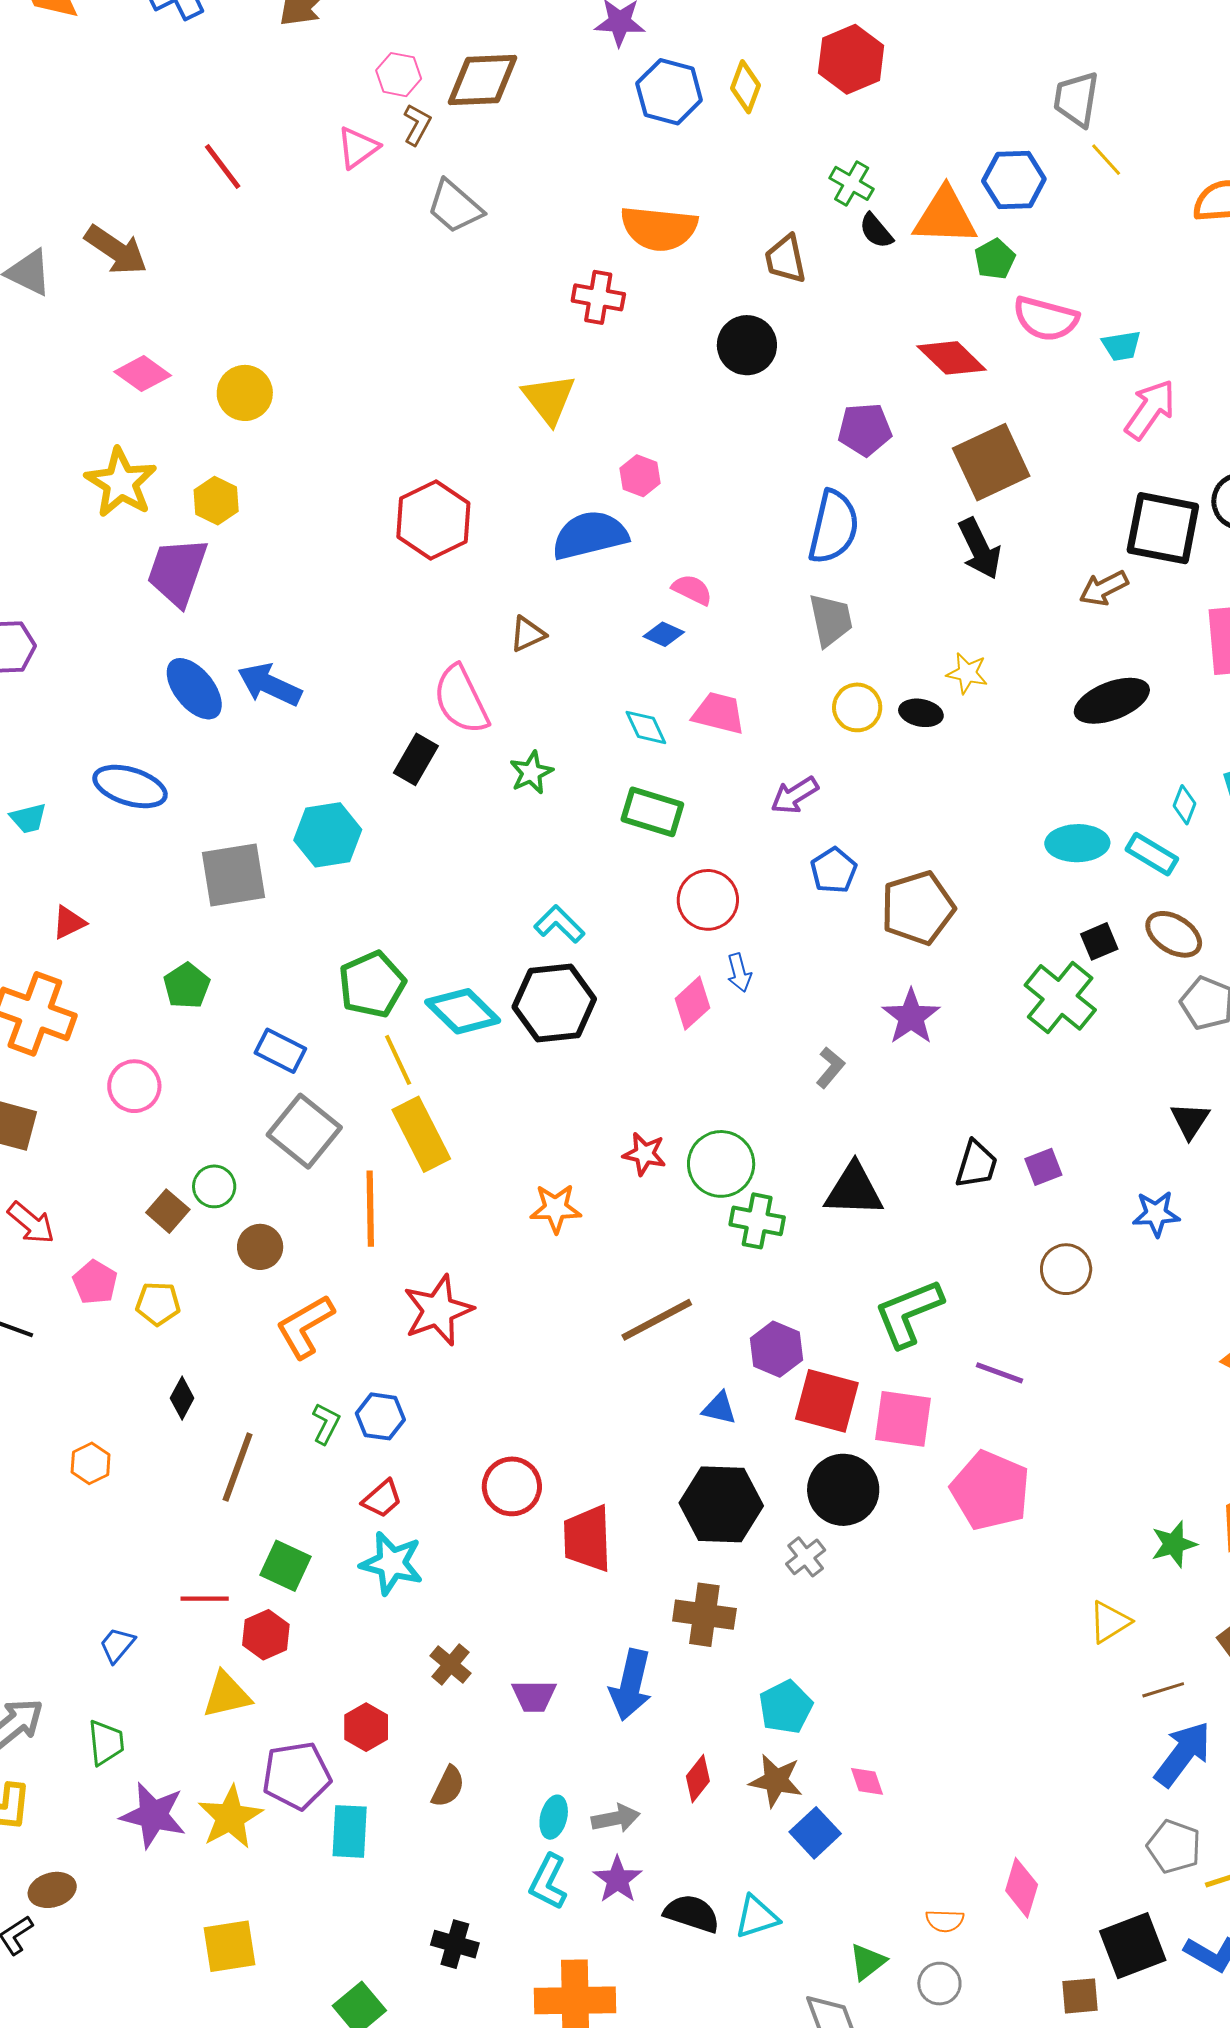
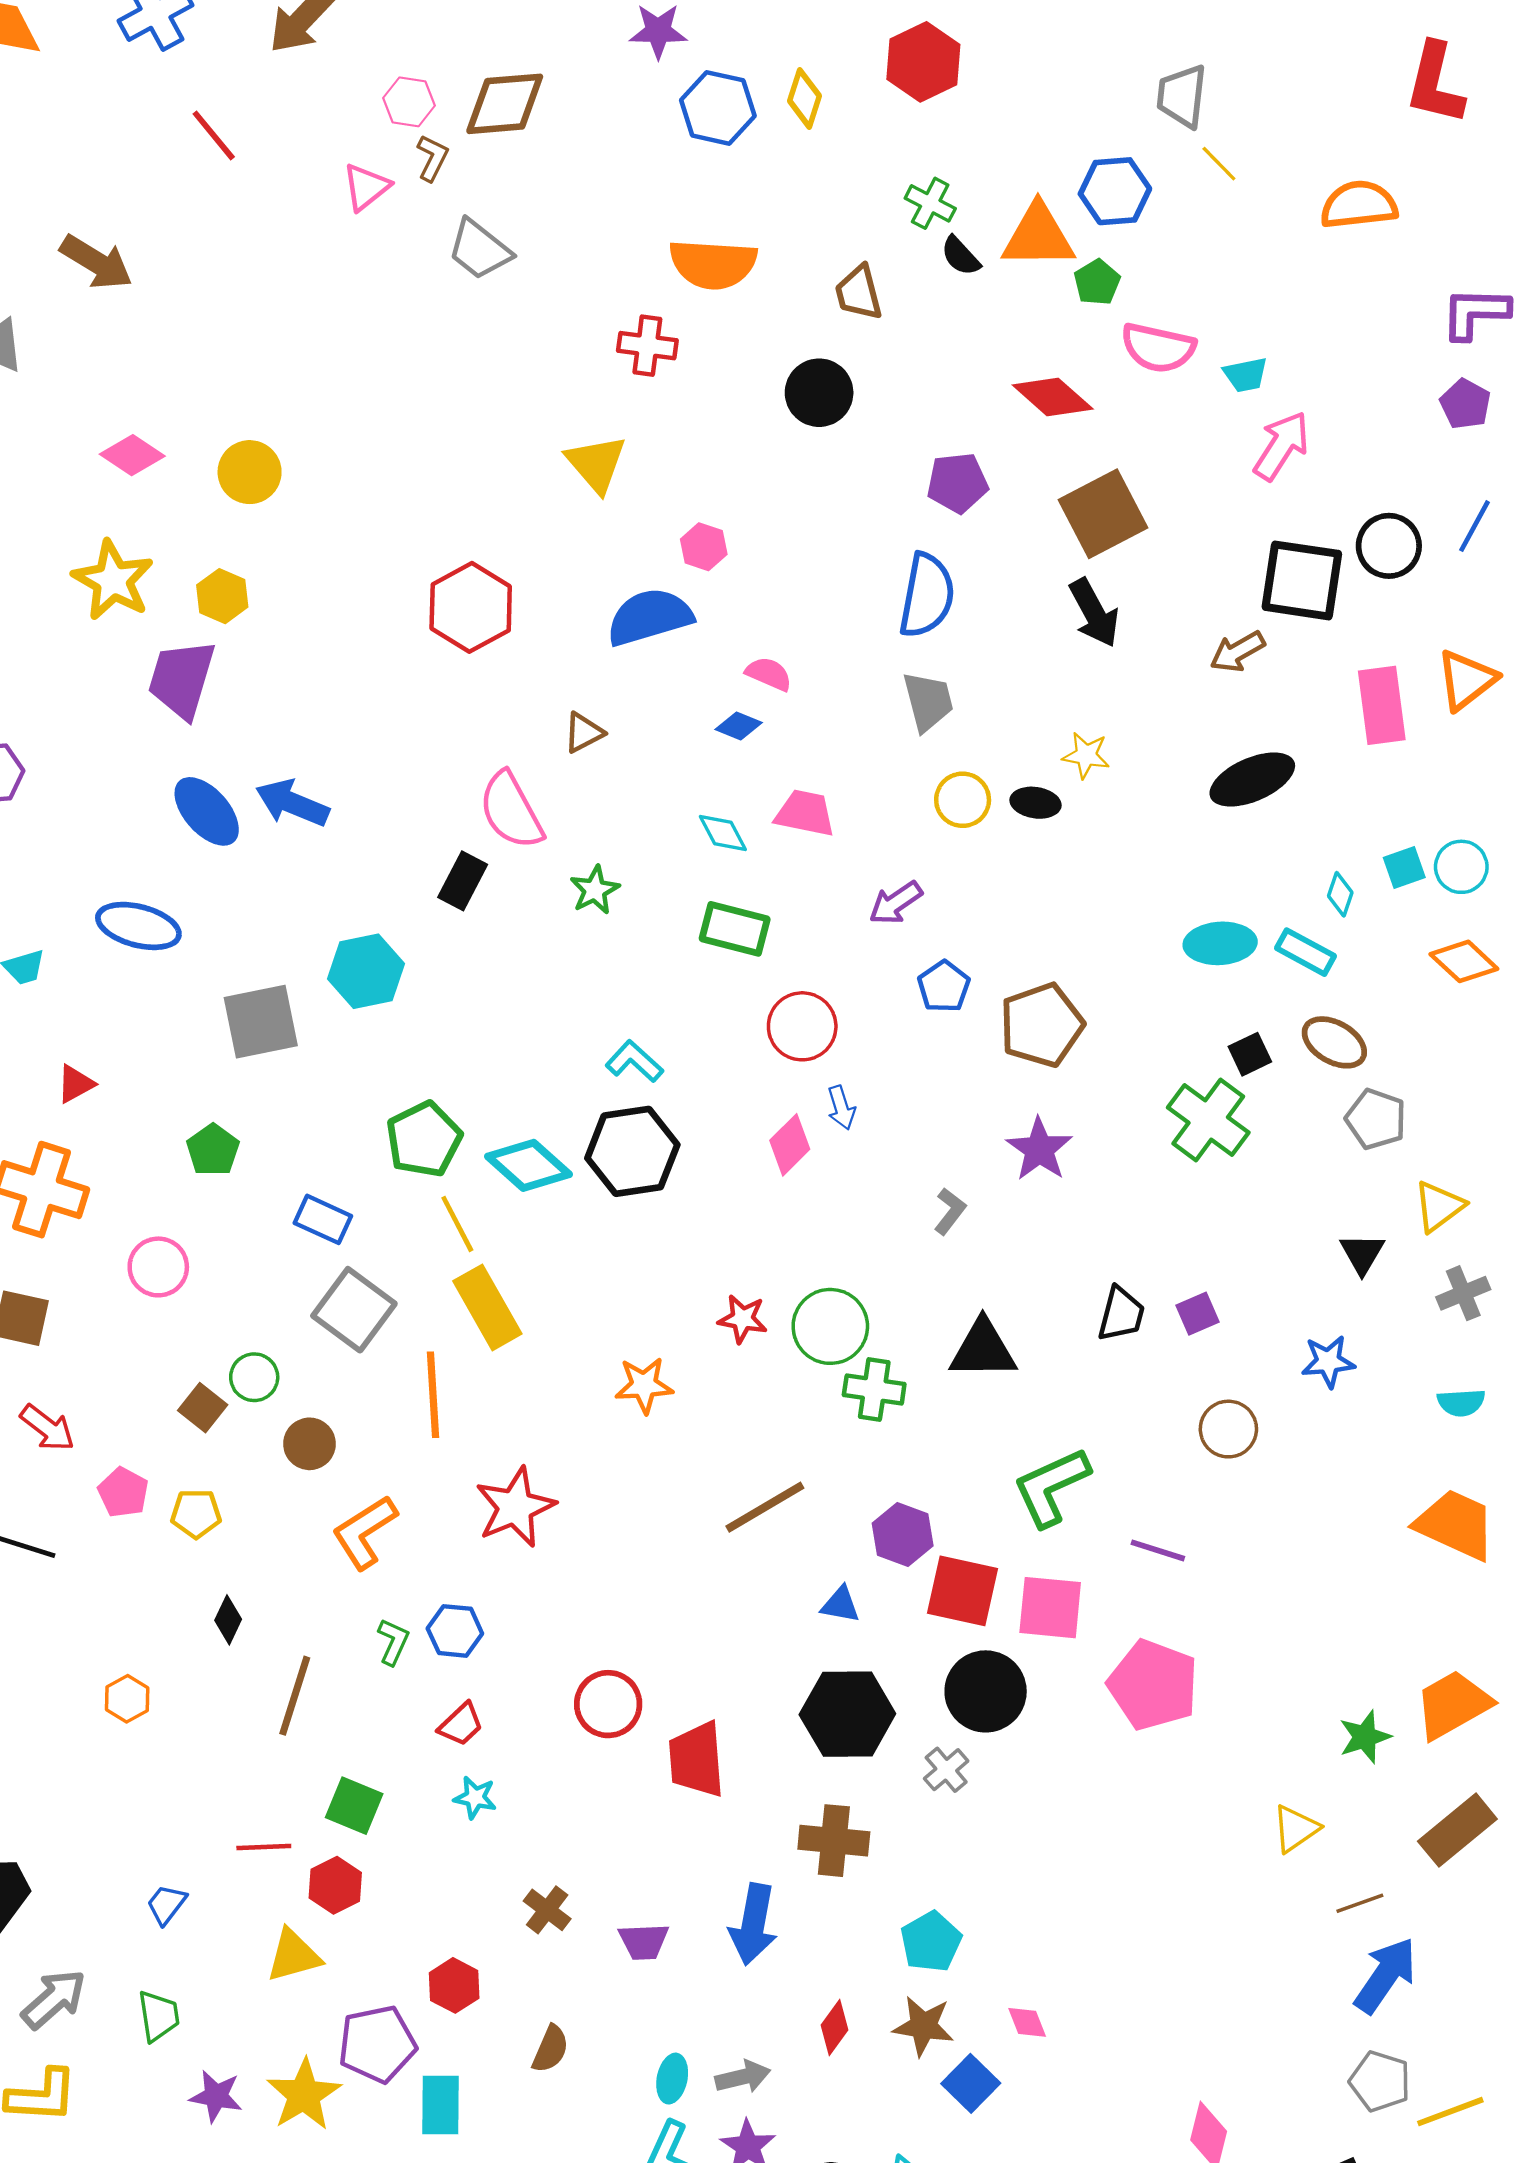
red line: (223, 167) -> (214, 135), moved
brown arrow: (116, 250) -> (96, 262), moved
cyan star: (392, 1563) -> (475, 1798), size x0.6
purple star: (153, 1815) -> (216, 2096), size x0.7

